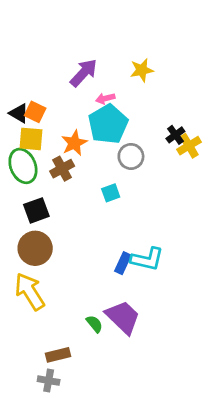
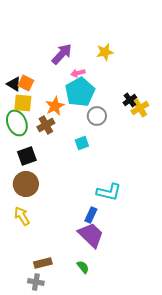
blue rectangle: (123, 263) -> (91, 215), moved
yellow arrow: (30, 291) -> (22, 216), size x0.7
green semicircle: (94, 324) -> (83, 267), moved

